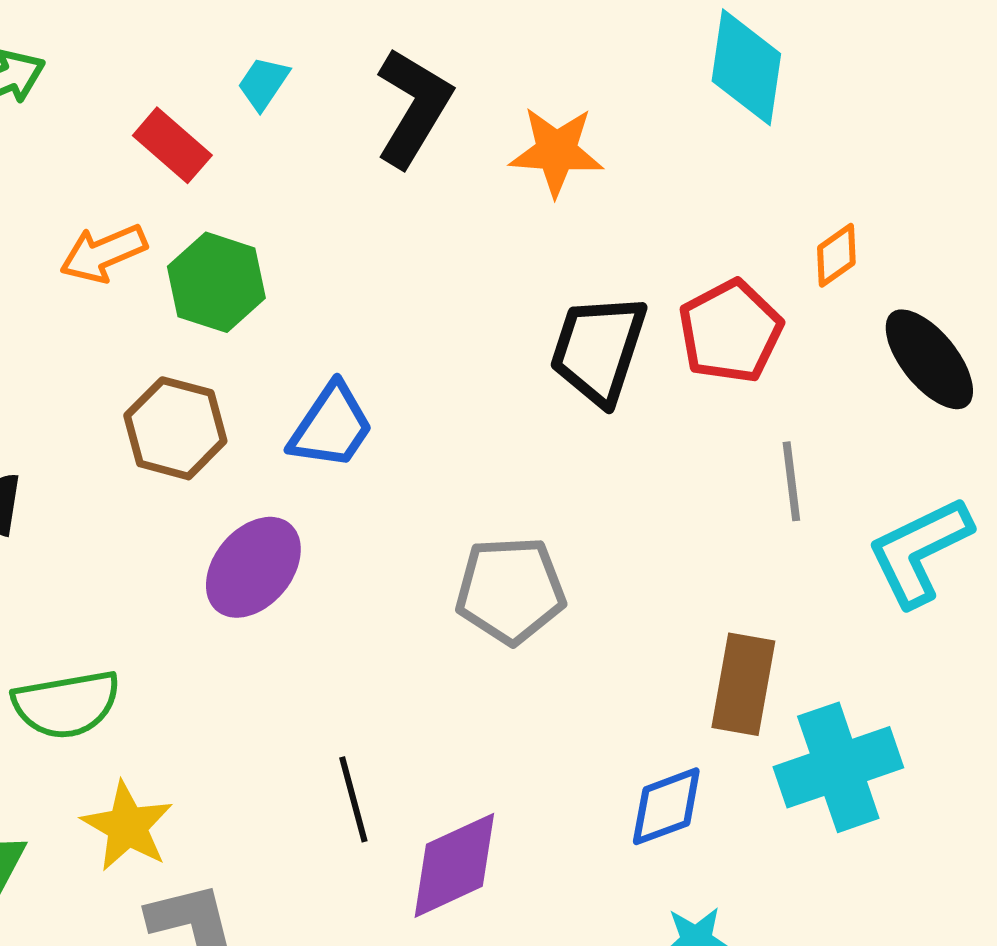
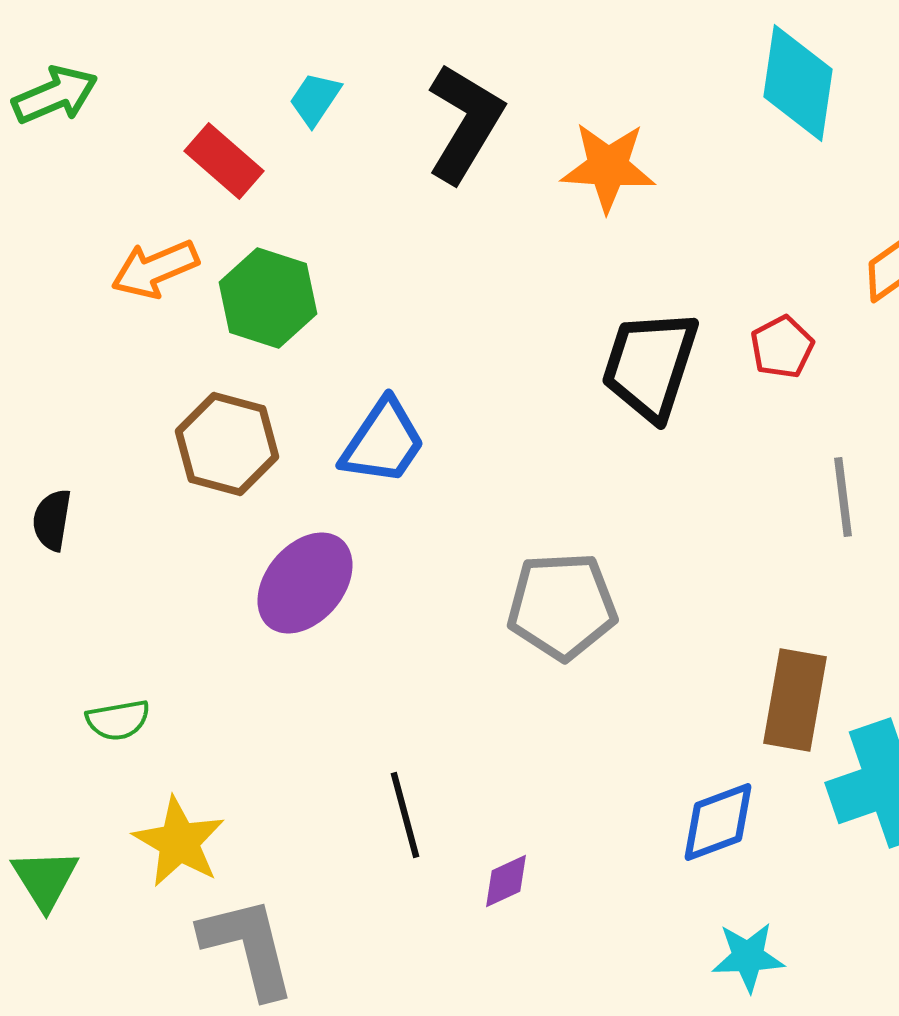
red pentagon: (730, 331) -> (782, 347), size x0.6
green semicircle: (66, 704) -> (118, 720), size x0.6
purple diamond: (454, 865) -> (506, 881), size x0.5

